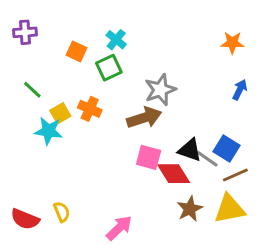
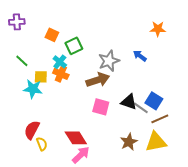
cyan cross: (116, 40) -> (60, 62), moved
blue arrow: (240, 90) -> (140, 56), moved, turned -80
yellow square: (60, 113) -> (41, 77), turned 32
red diamond: (174, 174) -> (76, 138), moved
red semicircle: (25, 219) -> (32, 130), moved, turned 96

